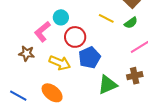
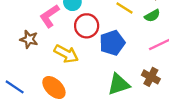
blue pentagon: (89, 58) -> (112, 43), moved
brown cross: (135, 76) -> (151, 77), turned 35

